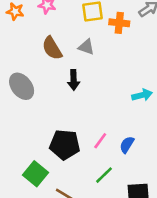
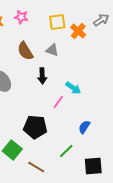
orange cross: (119, 23) -> (78, 31), turned 35
cyan arrow: (142, 95) -> (73, 88), moved, turned 49
pink line: (100, 141) -> (58, 102), moved

